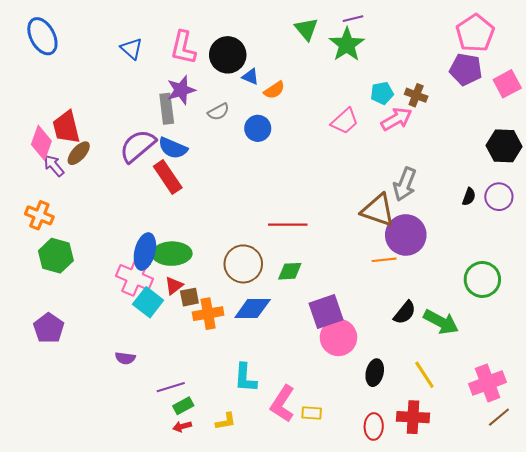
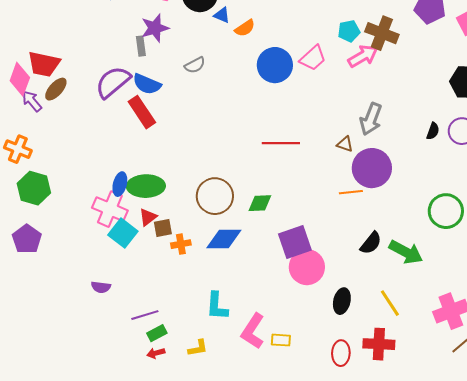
brown cross: (416, 95) -> (382, 33), size x1.5
gray rectangle: (167, 109) -> (141, 46), size x0.7
gray semicircle: (218, 112) -> (195, 65), moved
red trapezoid: (66, 127) -> (44, 64), turned -64
blue circle: (258, 128) -> (275, 65), moved, size x1.4
brown triangle: (378, 210) -> (345, 144), size x0.5
red line: (288, 225) -> (281, 143), moved
blue ellipse: (145, 252) -> (120, 184), size x0.7
orange cross: (208, 314) -> (181, 244), size x0.7
purple pentagon: (49, 328) -> (27, 239), moved

